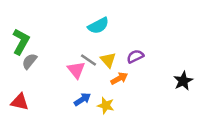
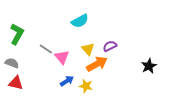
gray line: (89, 60) -> (46, 49), moved
gray semicircle: (30, 61) -> (12, 63), moved, turned 72
orange arrow: (119, 78) -> (97, 64), size x1.5

